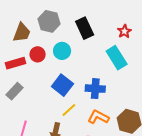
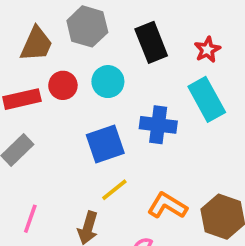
red star: (124, 31) -> (207, 50), moved
blue square: (62, 85) -> (105, 144), turned 30
blue cross: (95, 89) -> (158, 125), moved

